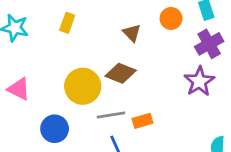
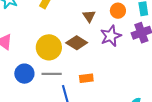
purple star: (199, 81) -> (111, 36), moved
gray line: (111, 115) -> (52, 74), moved

